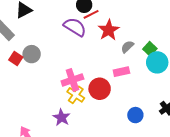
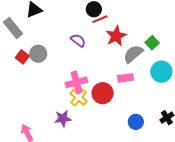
purple semicircle: (75, 27) -> (78, 40), moved, size x0.7
gray semicircle: (127, 47) -> (133, 54), size x1.5
green square: (150, 49) -> (152, 43), moved
purple star: (61, 117) -> (63, 119), turned 30

